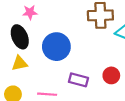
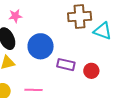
purple rectangle: (78, 80) -> (66, 65), moved

